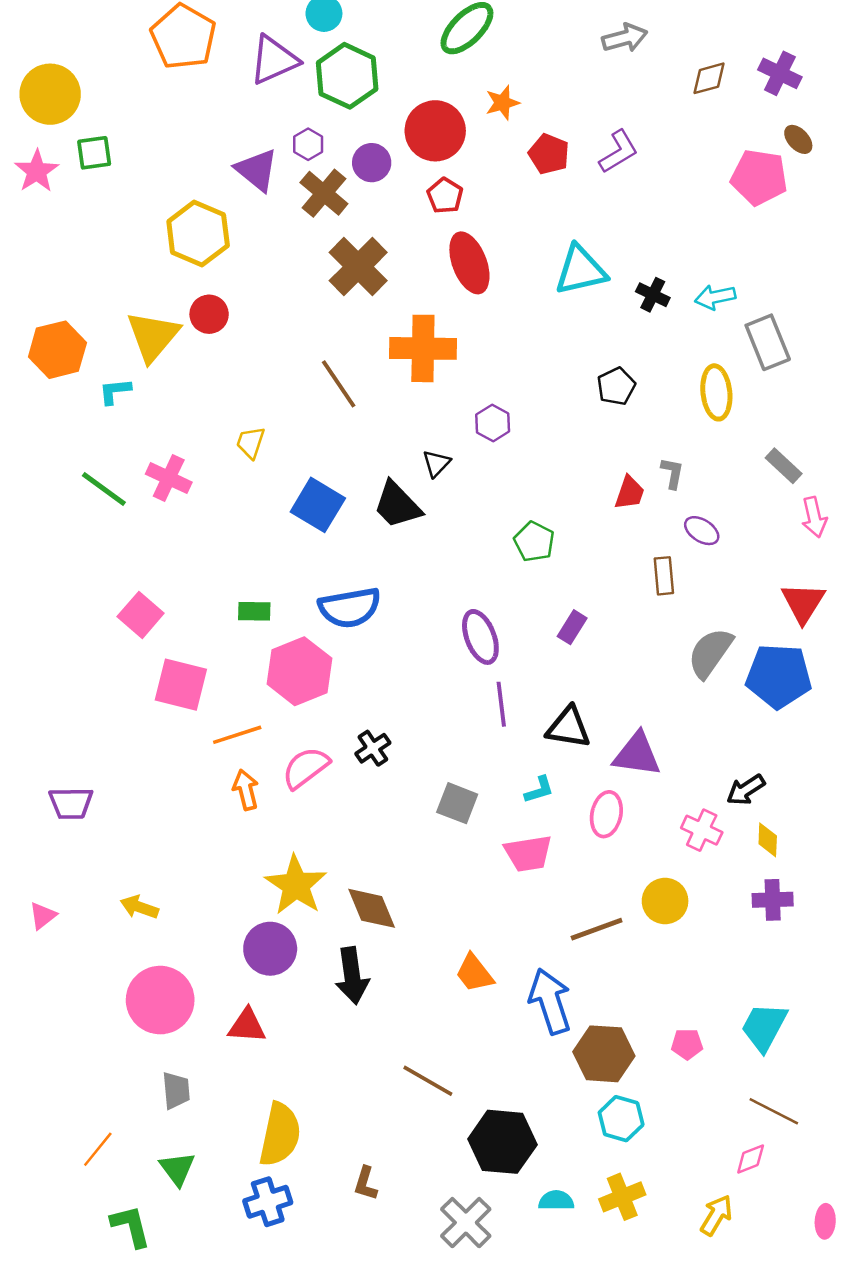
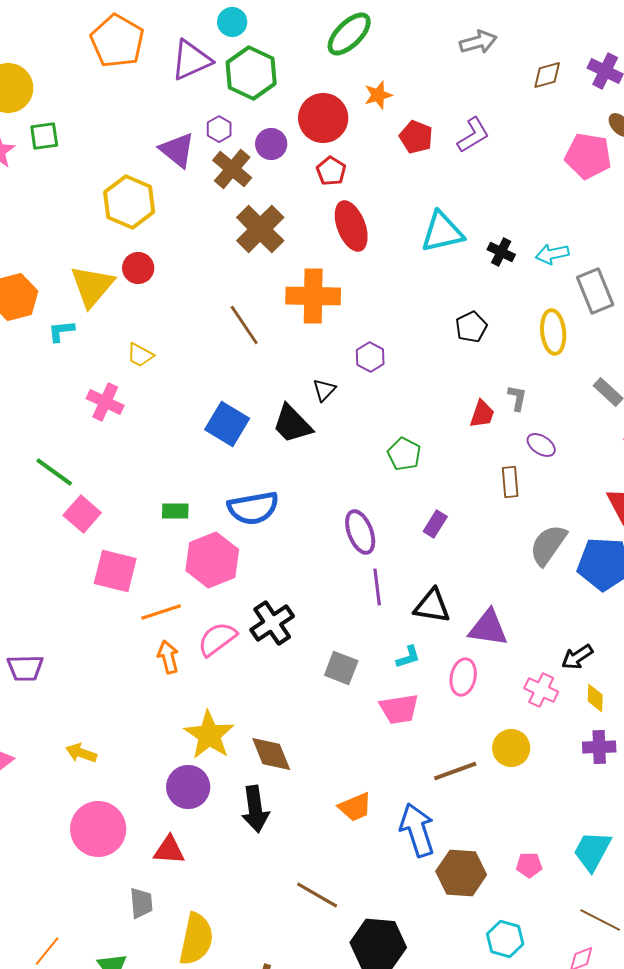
yellow trapezoid: (251, 443) -> (140, 355), moved, turned -80
green line: (104, 489) -> (54, 472), moved
black cross: (373, 748) -> (272, 623), size x1.5
orange trapezoid: (474, 973) -> (355, 807), turned -75
gray trapezoid: (176, 1090) -> (141, 903), moved
cyan hexagon: (621, 1119) -> (505, 939), moved

